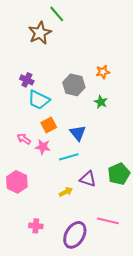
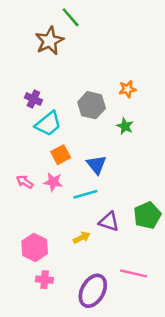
cyan trapezoid: (39, 100) -> (48, 124), turned -65
pink arrow: (24, 139) -> (25, 182), moved
pink hexagon: (17, 182) -> (35, 247), moved

